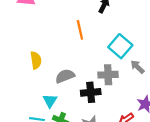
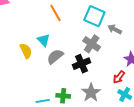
gray cross: (108, 75) -> (92, 44), turned -36
cyan triangle: (50, 101) -> (43, 40), moved

